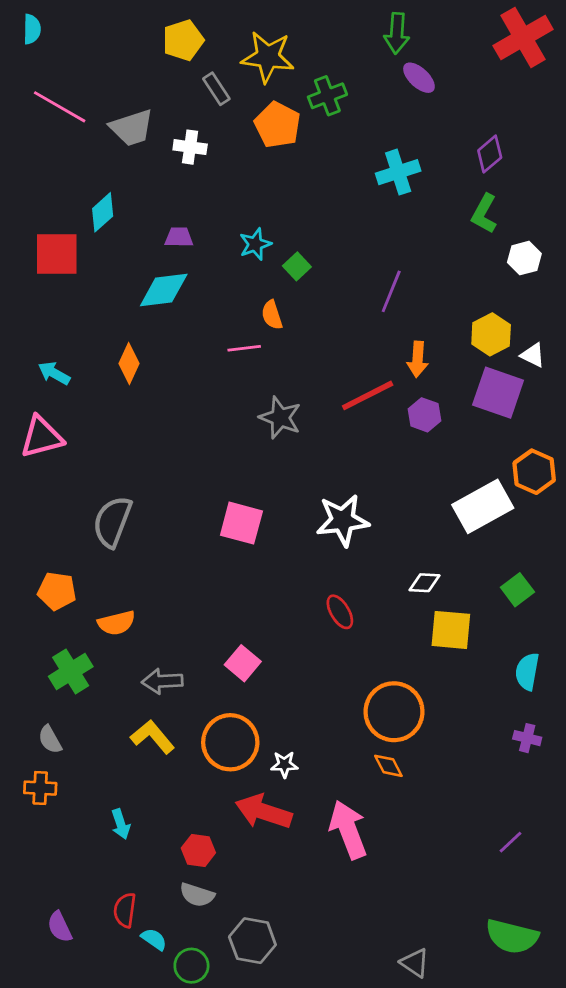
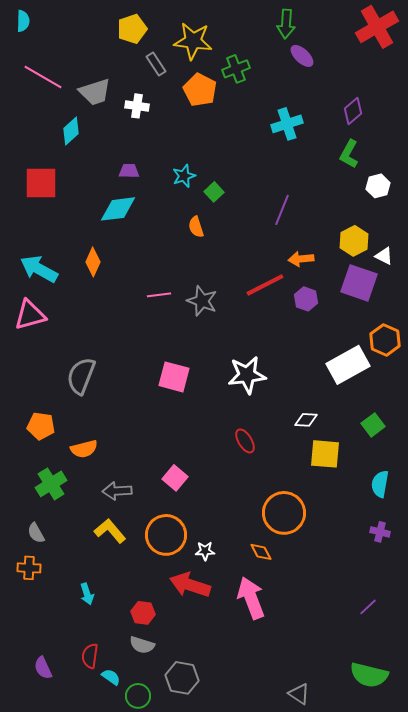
cyan diamond: (103, 212) -> (71, 131), moved
pink line: (244, 348) -> (159, 295), moved
orange arrow: (418, 359) -> (301, 259), turned 80
cyan arrow: (54, 373) -> (39, 269), size x1.6
orange diamond: (388, 766) -> (261, 552), moved

